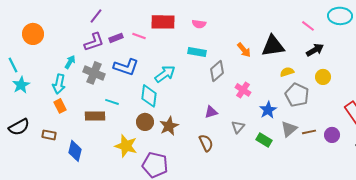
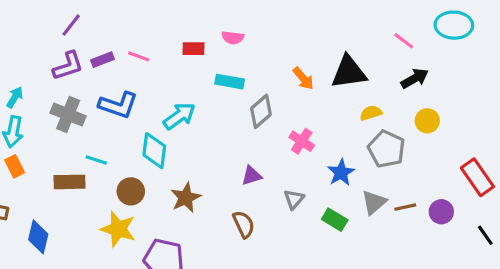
red rectangle: (163, 22) -> (194, 49), moved, size x0.6
cyan arrow: (70, 62) -> (15, 97), moved
brown circle: (145, 122) -> (131, 191), moved

